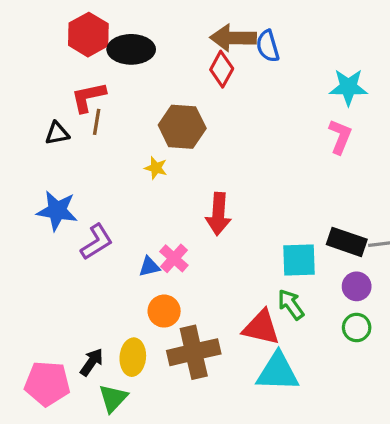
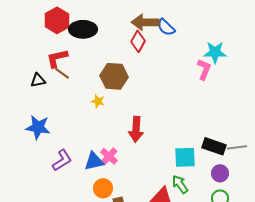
blue semicircle: (268, 46) -> (166, 27), turned -30
brown line: (97, 122) -> (62, 73), turned -63
pink L-shape: (340, 137) -> (204, 69), moved
purple L-shape: (97, 242) -> (62, 160), moved
blue triangle: (149, 267) -> (94, 161), size x1.5

